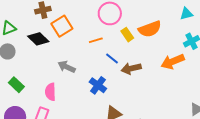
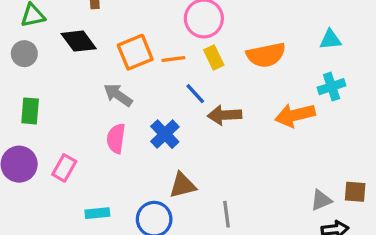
orange square: (62, 26) -> (135, 52), moved
yellow rectangle: (127, 35) -> (214, 58), moved
green rectangle: (16, 85) -> (30, 111), turned 42
pink semicircle: (50, 92) -> (116, 139), moved

